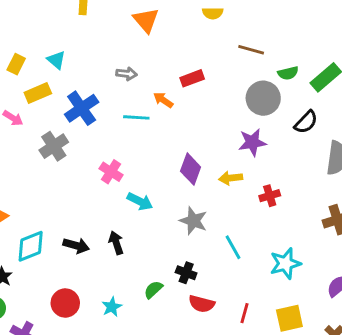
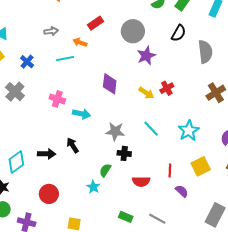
gray circle: (263, 98) -> (133, 31), moved
blue cross: (82, 108) -> (27, 62), size x0.6
yellow arrow: (231, 178) -> (146, 93), moved, turned -126
gray star: (193, 221) -> (115, 131), moved
red semicircle: (202, 304) -> (141, 181), moved
cyan star: (112, 307) -> (93, 187), moved

